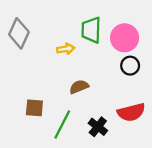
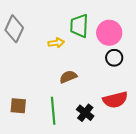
brown square: (34, 108) -> (18, 106), moved
green line: (62, 125) -> (53, 111), turned -32

